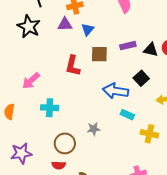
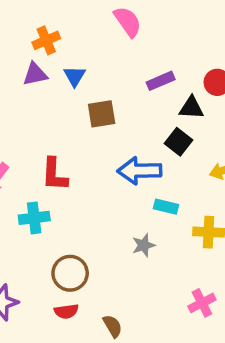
purple rectangle: (128, 46) -> (161, 81), moved
black triangle: (151, 50) -> (191, 108), moved
red L-shape: (73, 66) -> (54, 174), moved
gray star: (94, 129) -> (144, 245), moved

